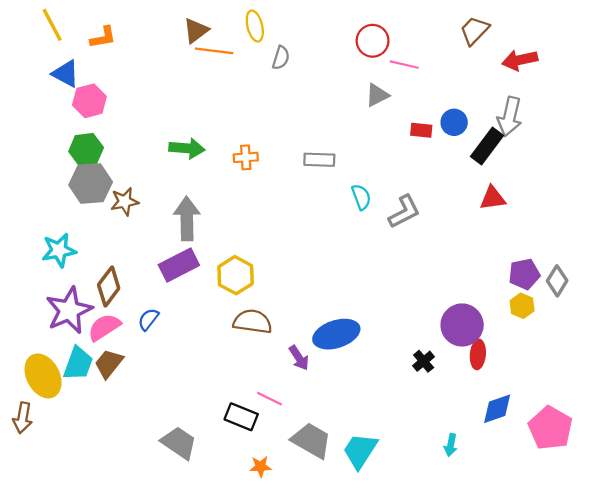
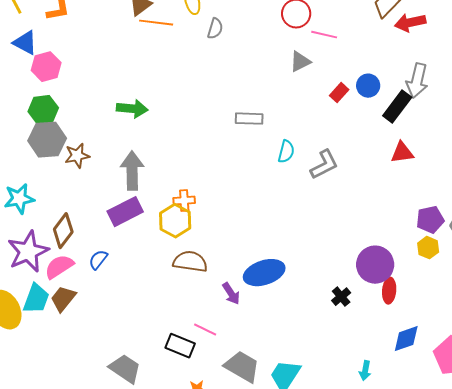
red arrow: (520, 60) -> (410, 23), moved
red rectangle: (421, 130) -> (339, 93), turned -54
orange cross: (246, 157) -> (184, 201), moved
cyan semicircle: (361, 197) -> (286, 152), turned 35

